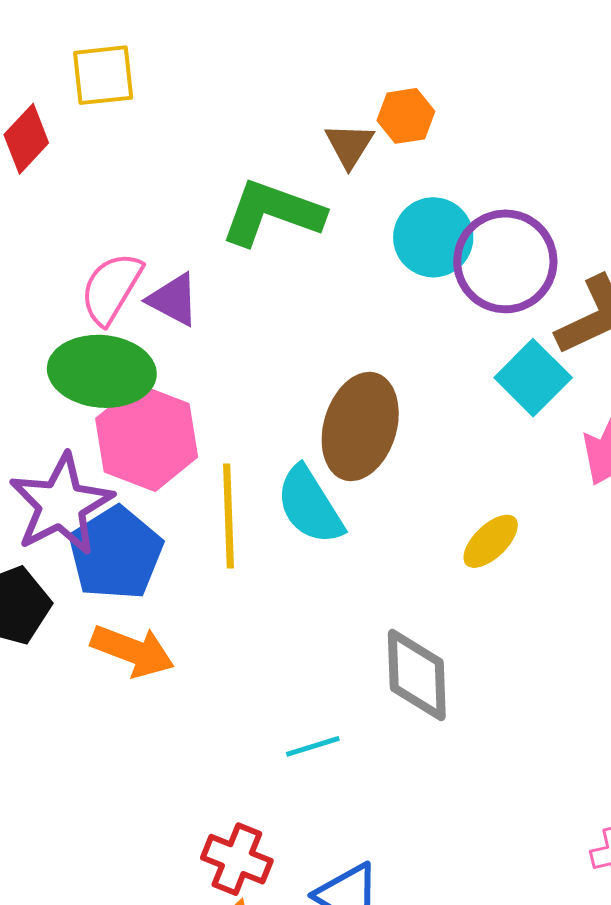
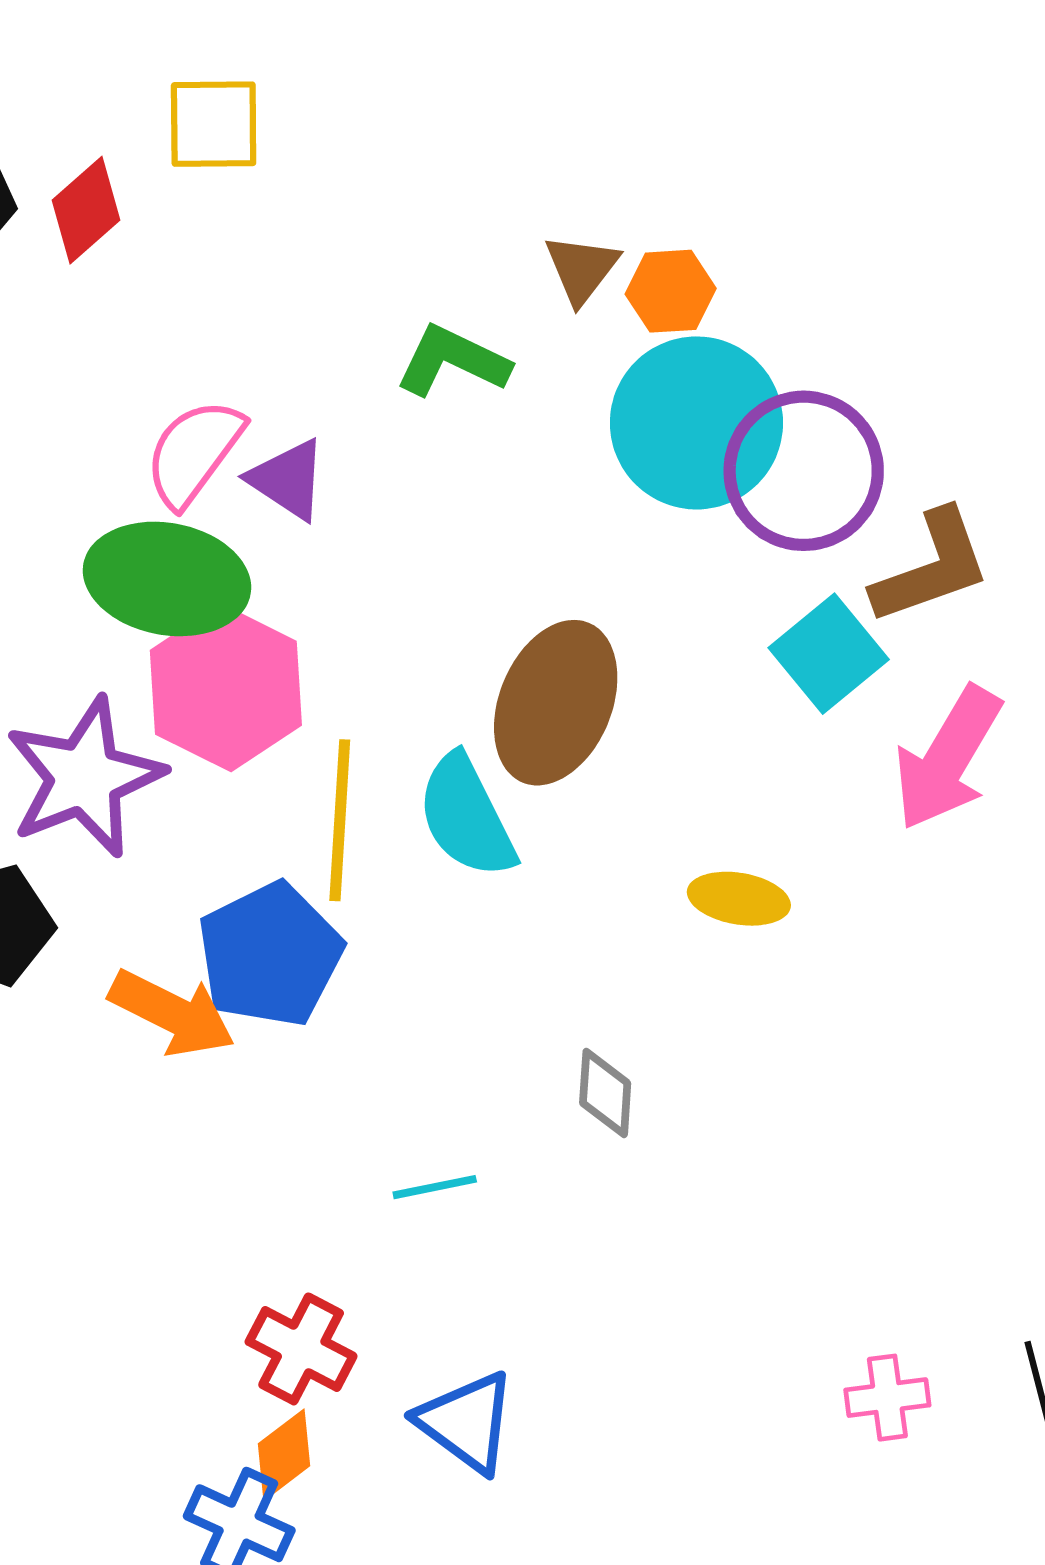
orange hexagon: (406, 116) -> (671, 291), moved
green L-shape: (272, 213) -> (453, 361), size x0.7
cyan circle: (433, 237) -> (696, 423), size x1.4
yellow ellipse: (491, 541) -> (739, 899), turned 48
blue pentagon: (116, 553) -> (270, 955), moved
gray diamond: (417, 675) -> (605, 1093), size x0.6

